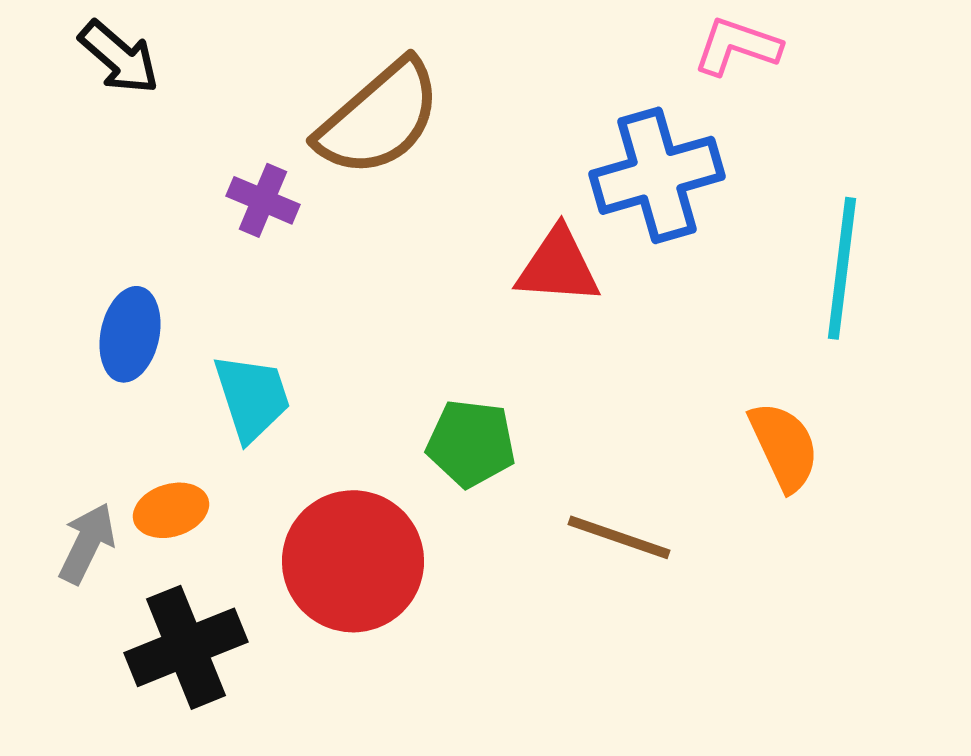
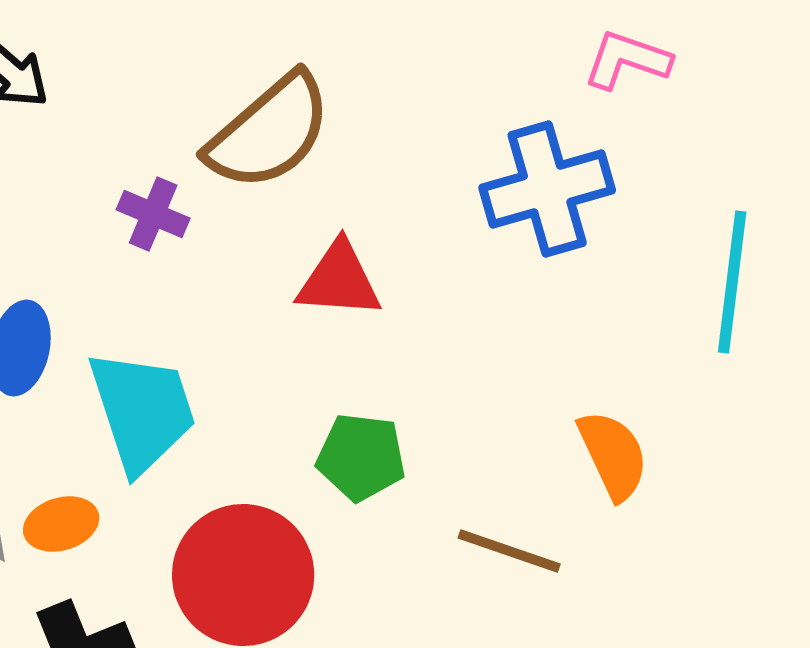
red triangle: (558, 266) -> (339, 280), moved
cyan trapezoid: (252, 397) -> (142, 411), size x1.4
orange semicircle: (784, 446) -> (613, 455), moved

